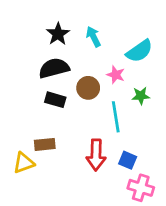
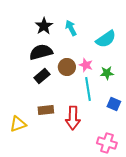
pink star: (116, 75) -> (86, 65), moved
black rectangle: (55, 100) -> (42, 76), turned -56
brown rectangle: (45, 144) -> (46, 110), moved
blue square: (128, 160) -> (114, 104), moved

